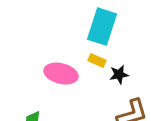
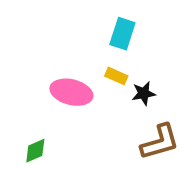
cyan rectangle: (102, 27) -> (122, 34), size x0.7

